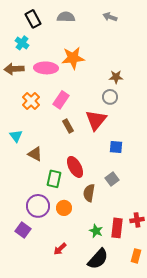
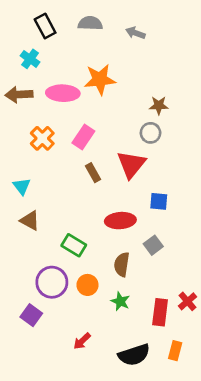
gray arrow: (110, 17) -> (135, 33), moved
brown triangle: (35, 154) -> (30, 221), moved
red ellipse: (75, 167) -> (120, 221), moved, turned -65
green rectangle: (54, 179) -> (74, 245), turned -72
red cross: (137, 220) -> (187, 301), turned -32
green star: (96, 231) -> (120, 301), moved
orange rectangle: (136, 256) -> (175, 351), moved
black semicircle: (98, 259) -> (134, 355), turned 30

